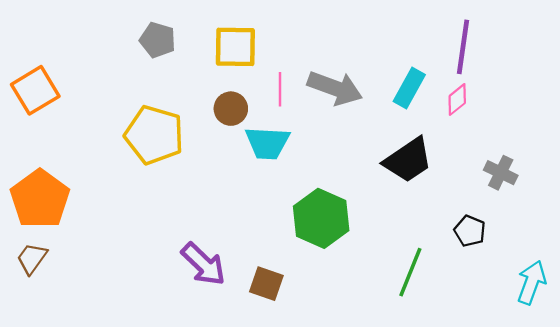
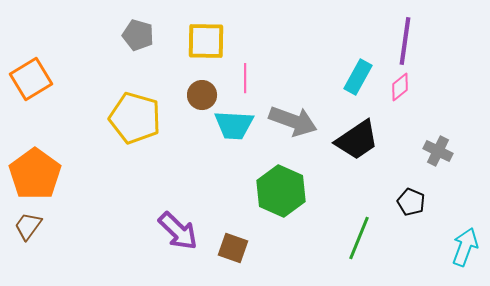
gray arrow: (335, 88) -> (293, 121), moved

